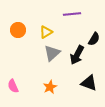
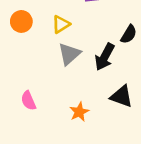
pink semicircle: (13, 86) -> (28, 101), moved
orange star: (50, 87) -> (79, 112), moved

